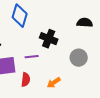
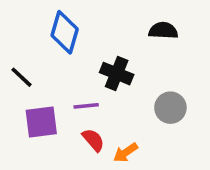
black semicircle: (85, 23) -> (163, 30), moved
red semicircle: (26, 80) -> (93, 140), moved, turned -48

